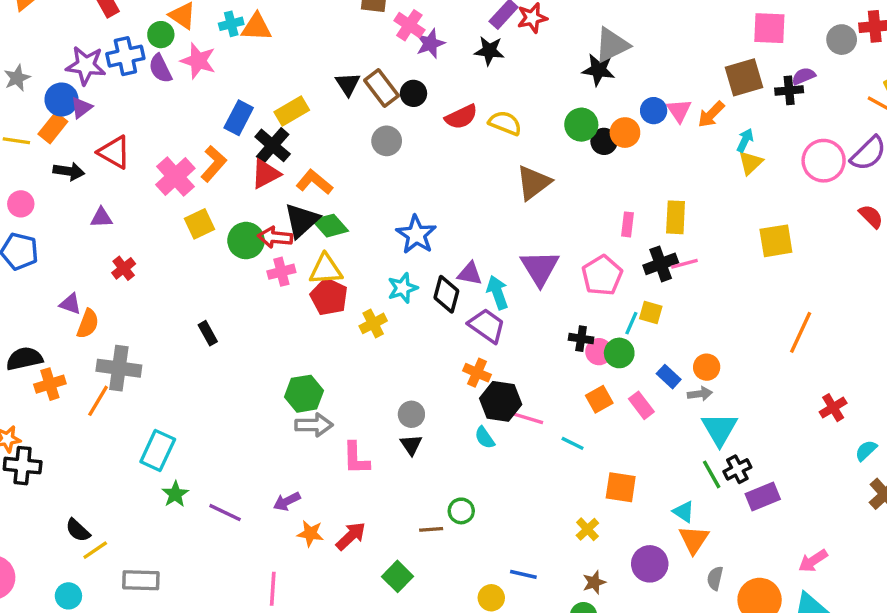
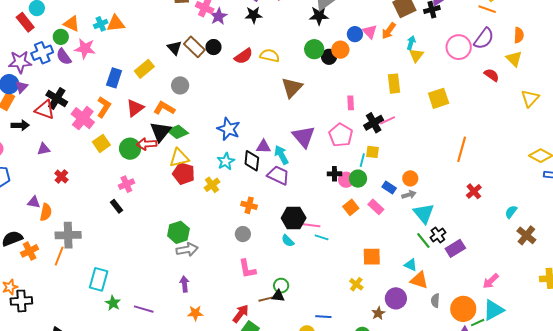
gray circle: (387, 141) -> (180, 85), moved
black cross: (273, 145) -> (57, 99), moved
yellow rectangle: (676, 217) -> (394, 84), moved
pink cross: (281, 272) -> (126, 184), moved
orange cross: (477, 373) -> (249, 205), moved
red cross: (833, 408) -> (474, 191), moved
cyan line: (573, 443) -> (322, 237), moved
black triangle: (411, 445) -> (278, 296), moved, turned -40
pink L-shape: (356, 458) -> (247, 269), moved
purple arrow: (287, 501) -> (184, 284), moved, turned 119
red arrow: (351, 536) -> (241, 314), moved
orange triangle: (694, 540) -> (419, 280), turned -36
brown star: (594, 582) -> (378, 313), moved

